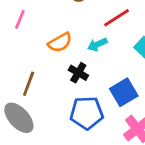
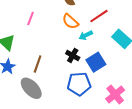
orange semicircle: (60, 42) -> (70, 21), moved, turned 72
blue square: (124, 92) -> (96, 62), moved

